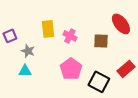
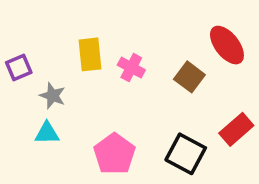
brown square: (101, 41) -> (189, 77), turned 35
pink pentagon: (71, 69) -> (114, 154), moved

